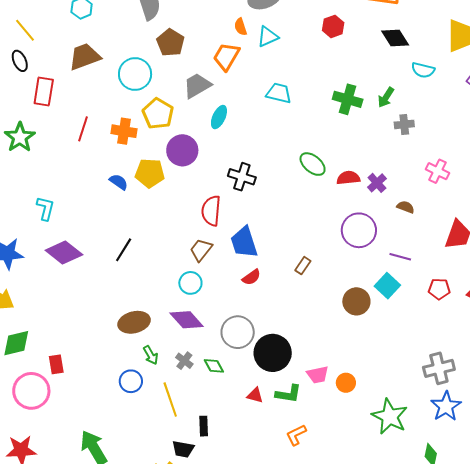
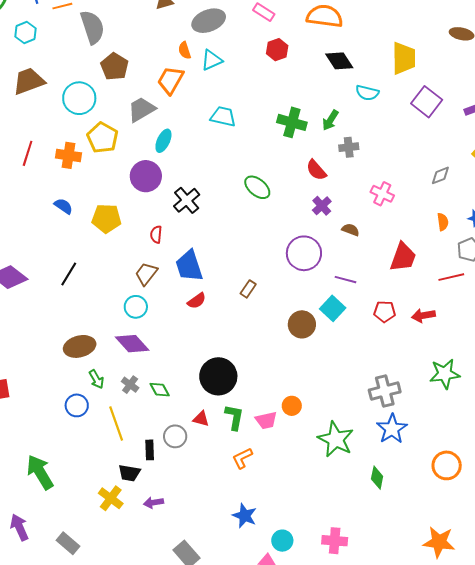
purple circle: (182, 150) -> (146, 176), moved
yellow pentagon: (150, 173) -> (106, 218), moved
black cross: (242, 177) -> (187, 200), turned 32
red semicircle: (348, 178) -> (316, 170), moved, turned -125
red semicircle: (211, 211) -> (156, 234), size x0.6
gray circle: (238, 332) -> (175, 436), moved, size x0.7
pink trapezoid: (318, 375) -> (266, 420), moved
green L-shape: (288, 394) -> (234, 417), turned -88

